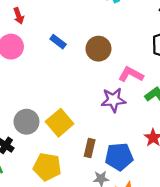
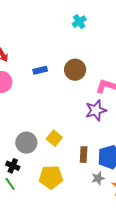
blue rectangle: (58, 42) -> (40, 70), turned -40
yellow square: (60, 123) -> (54, 138), size x0.7

